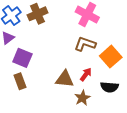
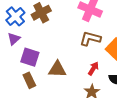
brown triangle: (65, 79) -> (57, 69), moved

